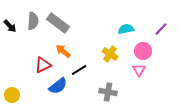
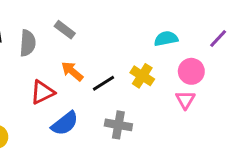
gray semicircle: (33, 21) -> (28, 43), moved
gray rectangle: (58, 23) -> (65, 30), size x0.6
black line: (79, 70) -> (104, 83), moved
gray cross: (108, 92) -> (118, 125), moved

